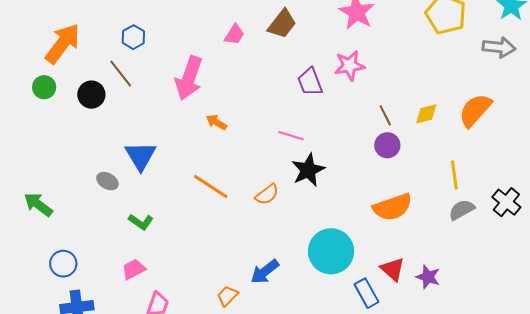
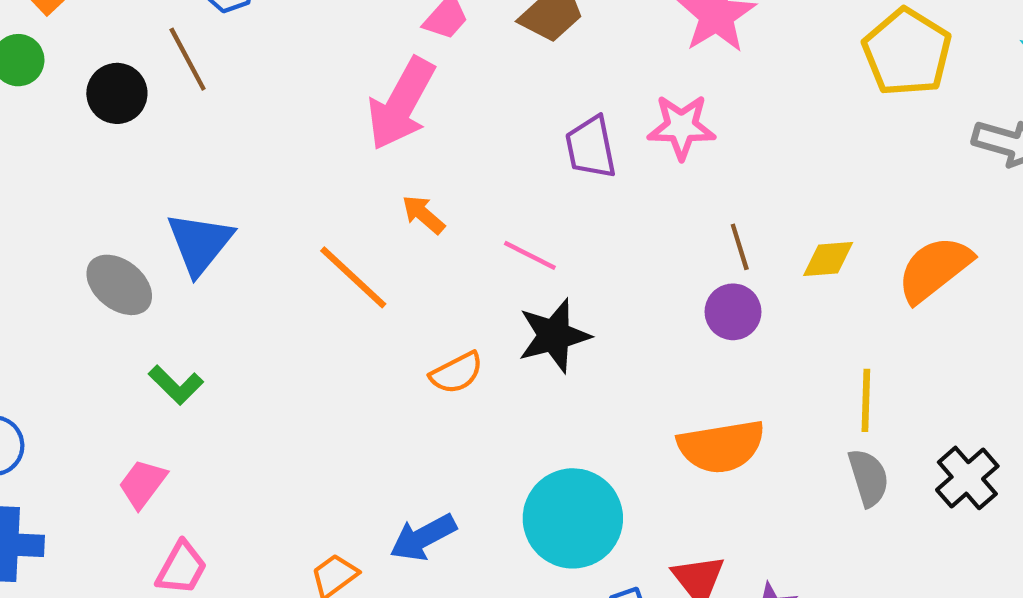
pink arrow: (189, 78) -> (401, 104), moved
orange arrow: (216, 122) -> (423, 214), moved
gray ellipse: (107, 181) -> (119, 285), size x1.4
orange line: (211, 186) -> (353, 277), moved
gray semicircle: (462, 210) -> (868, 478), turned 92
pink trapezoid: (134, 269) -> (143, 484), turned -35

